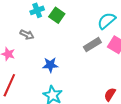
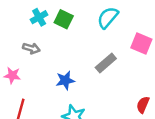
cyan semicircle: (107, 21) -> (108, 18), moved
gray rectangle: (92, 45) -> (106, 63), moved

